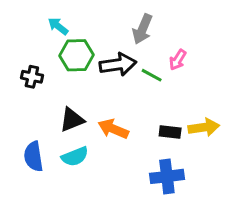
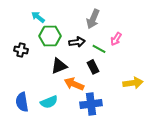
black arrow: (118, 64) -> (77, 42), size x0.7
black triangle: (72, 120) -> (59, 66), moved
black rectangle: (170, 132) -> (93, 67), moved, turned 56
blue cross: (167, 176) -> (91, 104), moved

